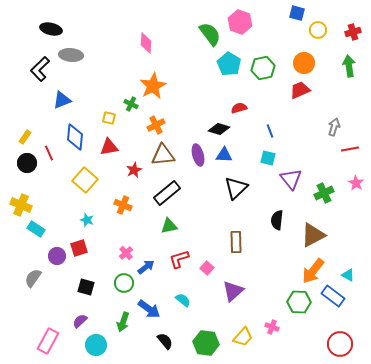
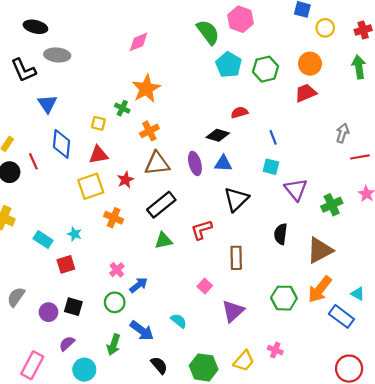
pink diamond: (146, 43) -> (139, 42), turned 65
black L-shape: (40, 69) -> (24, 70), turned -70
blue triangle: (62, 100) -> (47, 104), turned -42
yellow square: (85, 180) -> (91, 186), moved, turned 30
cyan rectangle: (36, 229) -> (43, 239), moved
purple circle: (57, 256) -> (48, 312), moved
red L-shape: (179, 259) -> (201, 230), moved
green hexagon: (299, 302) -> (284, 298), moved

